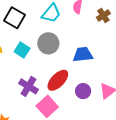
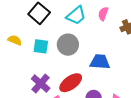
cyan square: (22, 50) -> (41, 46), turned -35

